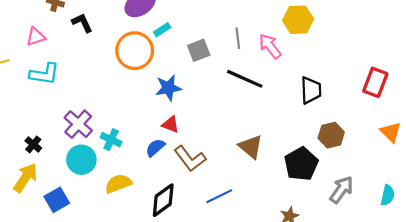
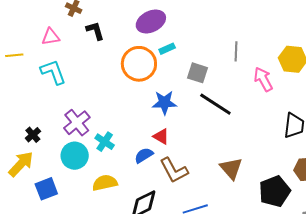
gray line: (238, 38) -> (236, 51), moved
gray square: (199, 50) -> (198, 73), turned 30
cyan L-shape: (44, 74) -> (53, 72), turned -128
black line: (245, 79) -> (215, 104), moved

